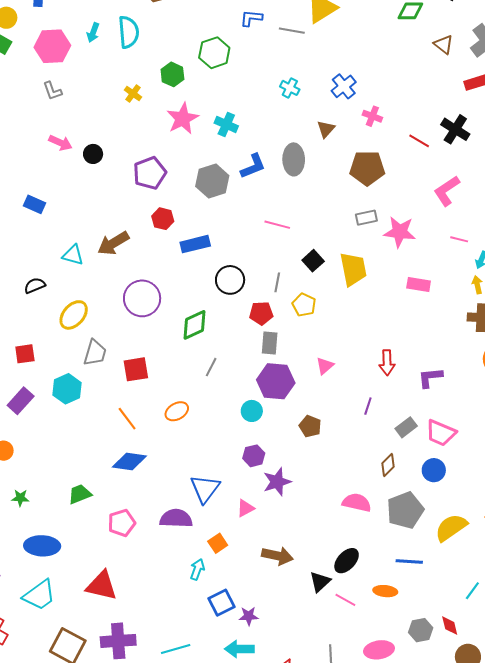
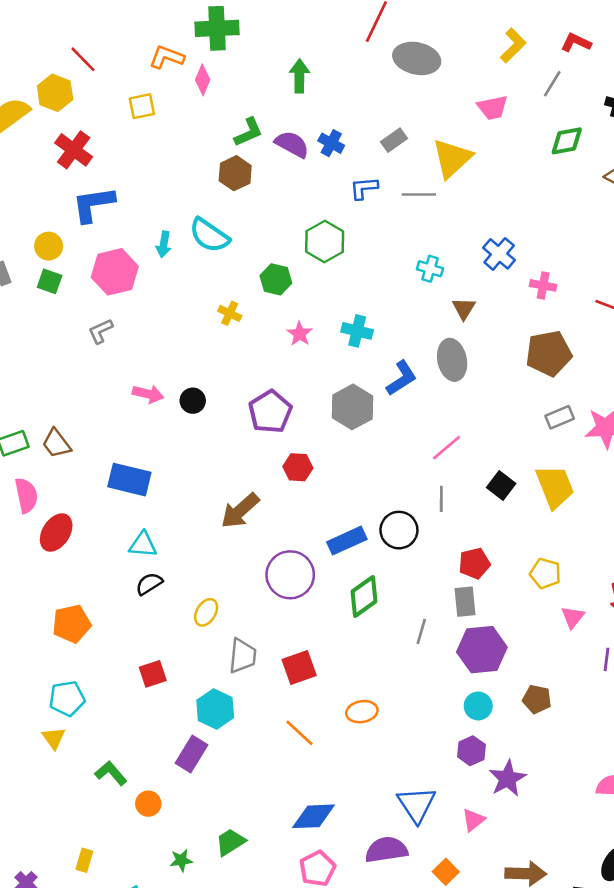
cyan semicircle: (129, 32) -> (209, 235), turned 140
gray L-shape: (52, 91) -> (101, 331), moved, turned 95
pink star: (183, 119) -> (300, 334), size x0.6
brown triangle: (326, 129) -> (464, 308), moved
blue rectangle: (34, 204) -> (129, 480), size x1.5
pink line: (277, 225) -> (447, 448), turned -45
blue rectangle: (195, 244) -> (347, 541), moved
cyan triangle: (73, 255) -> (143, 545), moved
gray line: (277, 282) -> (441, 499), moved
yellow pentagon: (304, 305) -> (545, 573), moved
red pentagon: (261, 313) -> (474, 563), moved
yellow ellipse: (74, 315) -> (206, 612), size x0.7
pink triangle: (325, 366) -> (573, 617), moved
gray line: (211, 367) -> (421, 632), moved
purple rectangle: (21, 401) -> (191, 754), moved
orange ellipse: (177, 411) -> (362, 712), turned 30
cyan circle: (252, 411) -> (478, 706), moved
blue diamond: (129, 461) -> (314, 816), moved
green trapezoid: (80, 494) -> (230, 842), moved

